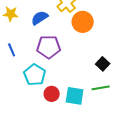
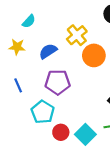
cyan square: (75, 96) -> (85, 134), turned 36

